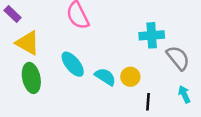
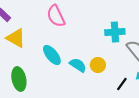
green ellipse: (31, 78) -> (19, 79), moved
black line: (148, 102) -> (122, 84), moved, turned 32

